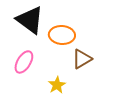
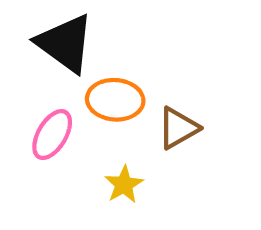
orange ellipse: (62, 35) -> (115, 100), moved

